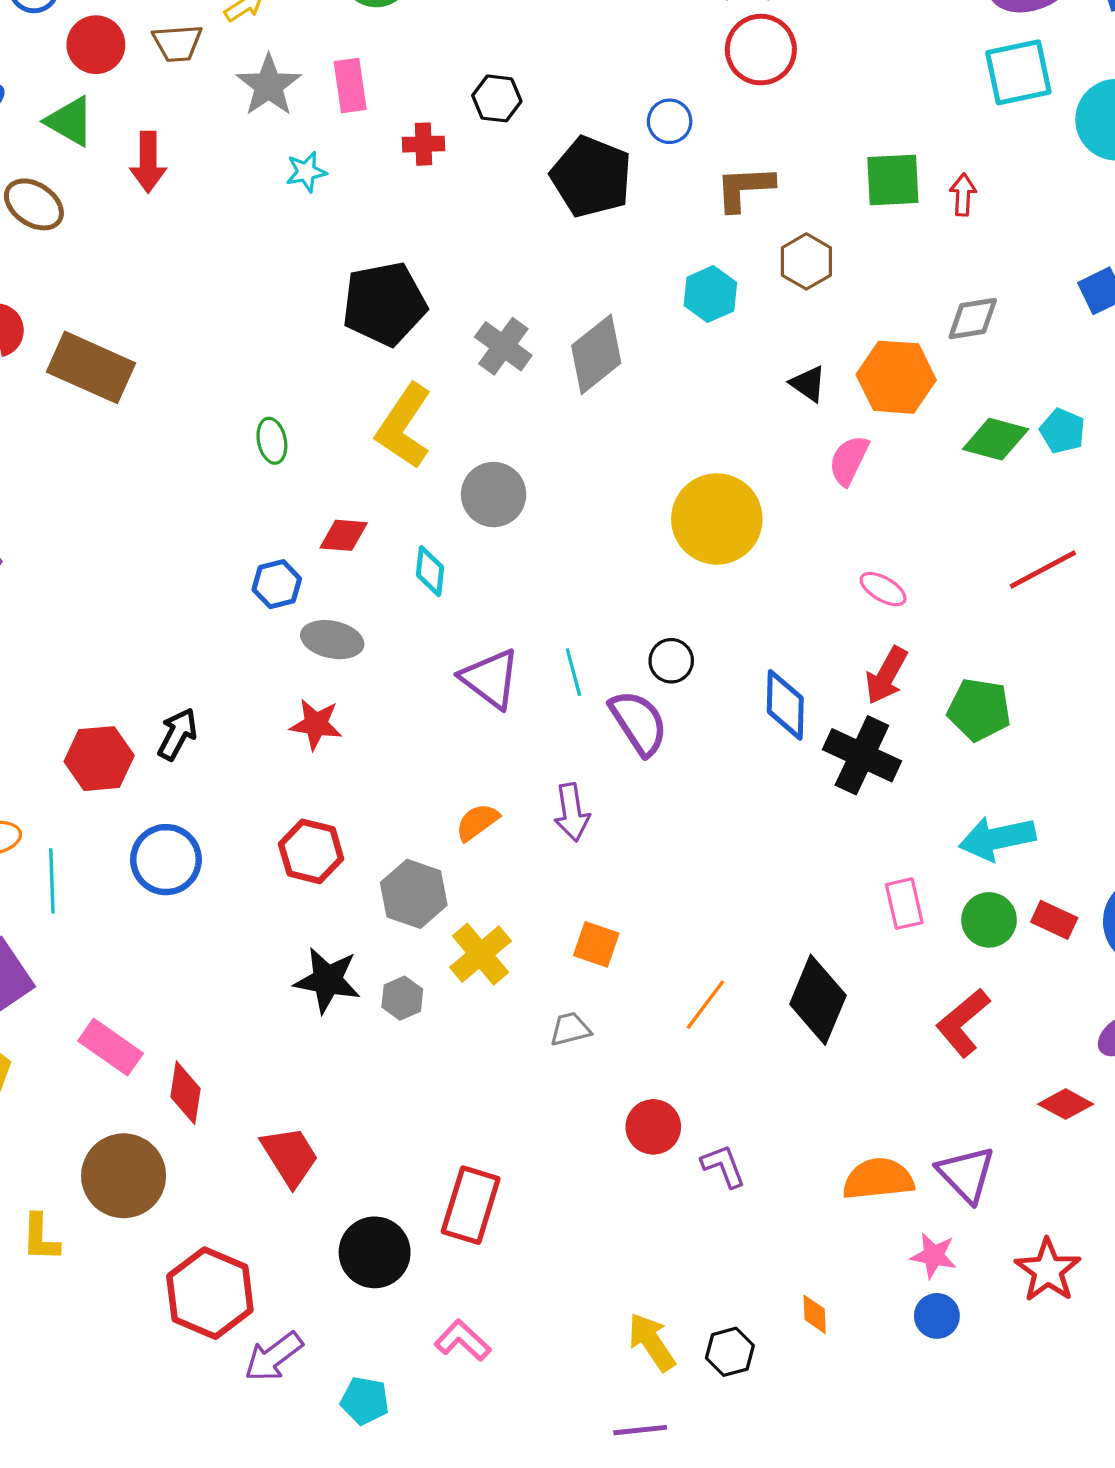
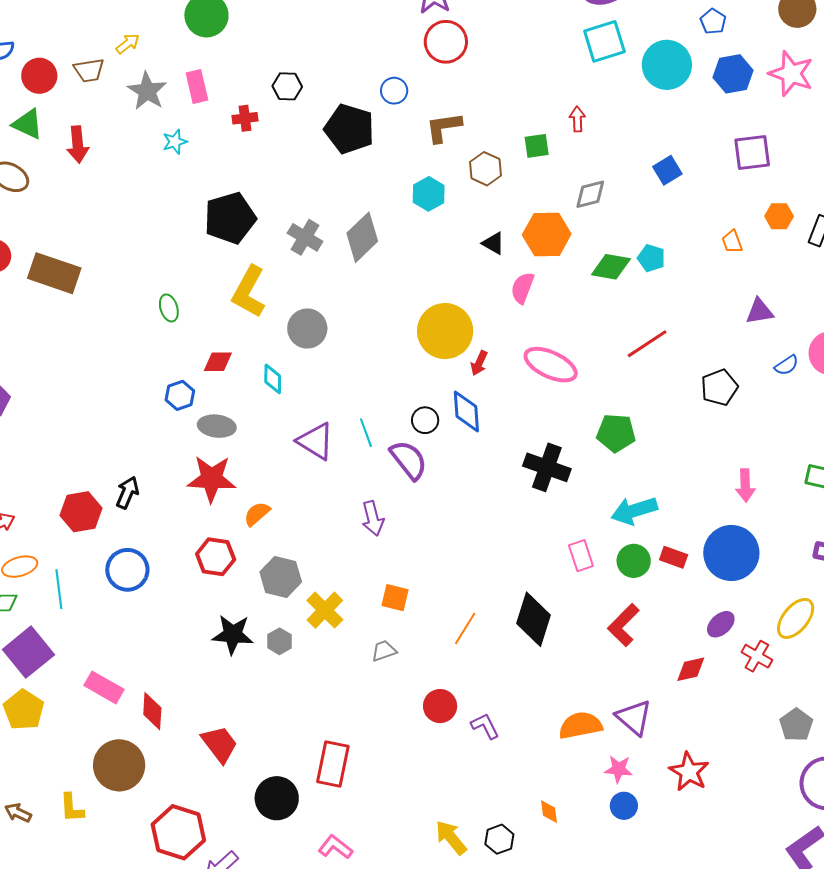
green square: (893, 180) -> (537, 146), moved, size x0.7
pink ellipse: (883, 589) -> (551, 365), size x1.8
red arrow: (886, 675) -> (479, 363), moved, size x0.7
blue diamond: (785, 705) -> (466, 411), moved
red star: (316, 724) -> (212, 479), size x1.5
orange semicircle: (477, 822) -> (257, 514), moved
red diamond: (1066, 1104) -> (691, 669), turned -36

